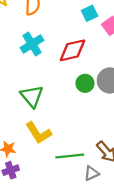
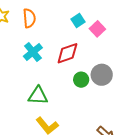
green triangle: (32, 96) -> (38, 96), turned -40

